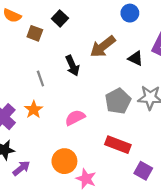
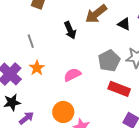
gray line: (40, 79) -> (31, 41), moved
red rectangle: (118, 145) -> (119, 89), moved

